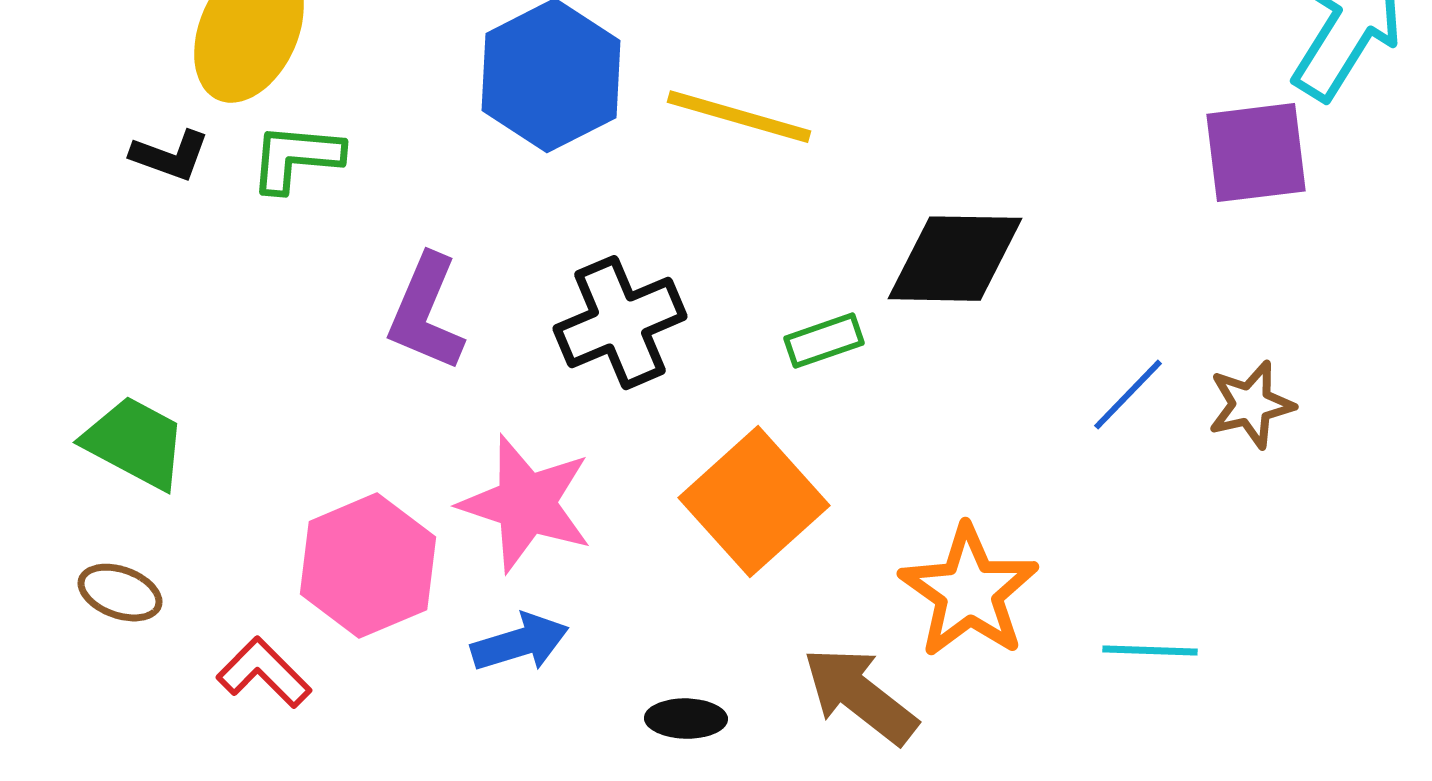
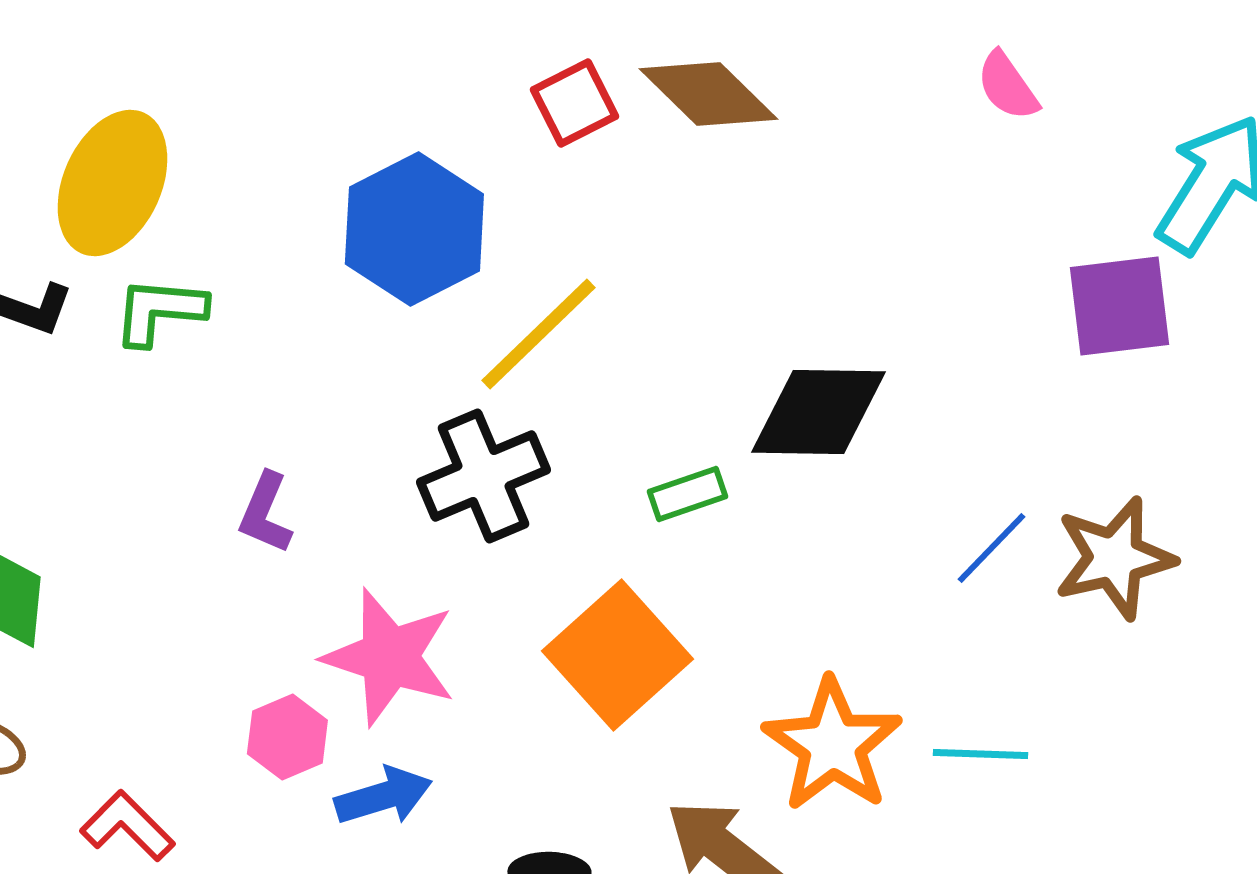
yellow line: (739, 117) -> (538, 334), moved, turned -60
purple L-shape: (426, 313) -> (265, 513), moved, size x0.7
brown star: (1251, 405) -> (1114, 558), size x1.4
pink hexagon: (368, 566) -> (287, 737), moved, size x0.6
cyan line: (1150, 651) -> (980, 754), moved

